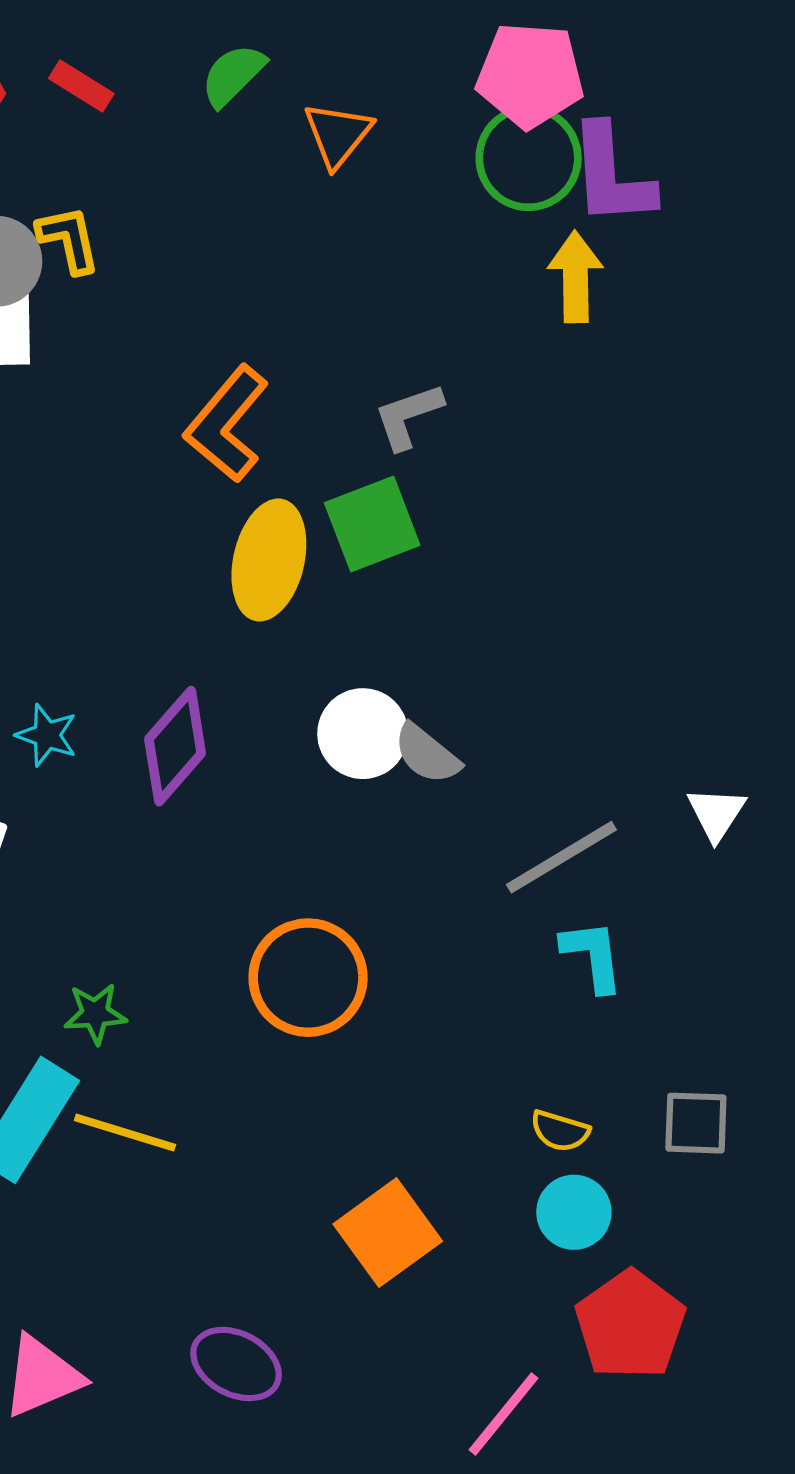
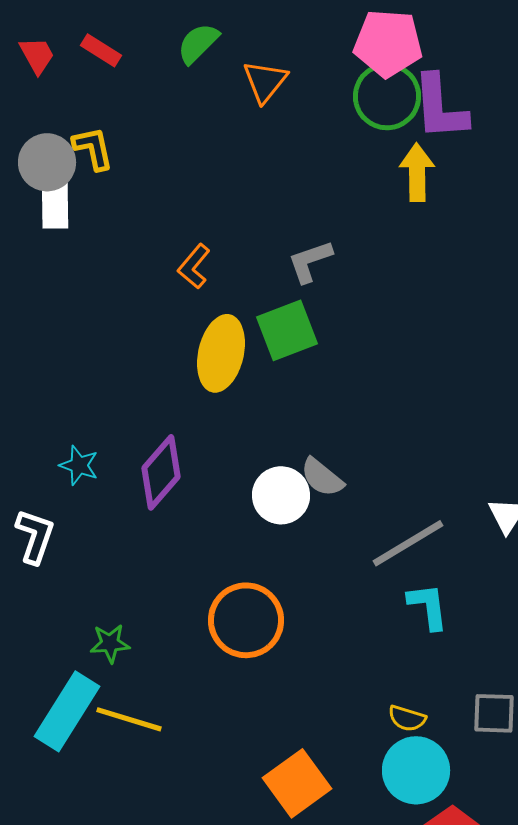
orange L-shape: (227, 424) -> (194, 266), size x0.6
white circle: (363, 734) -> (281, 495), moved
cyan circle: (574, 1212) -> (416, 770), size x1.4

